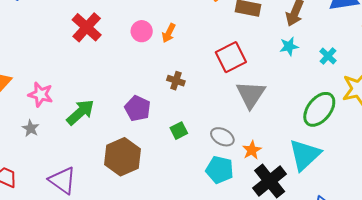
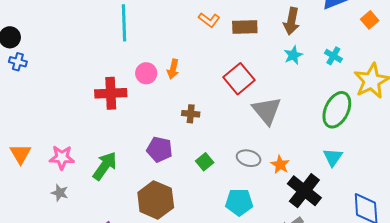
red cross: (87, 27) -> (111, 93), moved, turned -32
cyan triangle: (305, 155) -> (333, 157), size x0.6
cyan pentagon: (220, 170) -> (239, 202), moved

